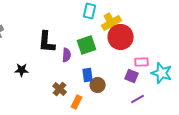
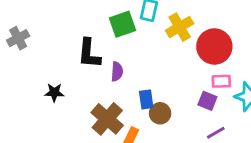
red circle: (121, 37) -> (214, 46), moved
green square: (87, 45) -> (122, 24), moved
brown cross: (60, 89) -> (107, 119), size x1.6

